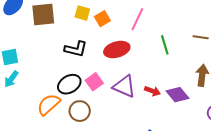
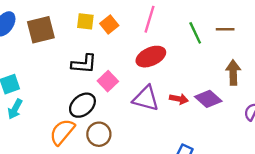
green line: (165, 45) -> (195, 33), moved
red ellipse: (117, 50) -> (151, 57), moved
pink square: (94, 82) -> (108, 81), moved

